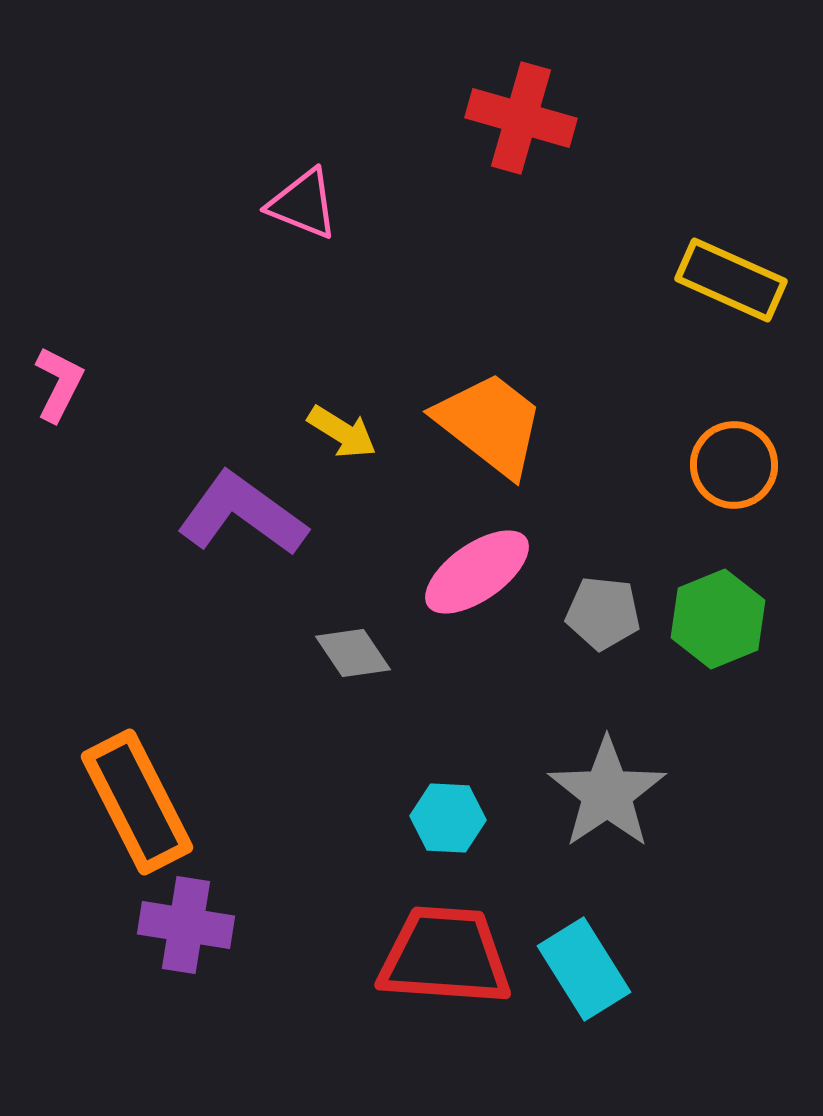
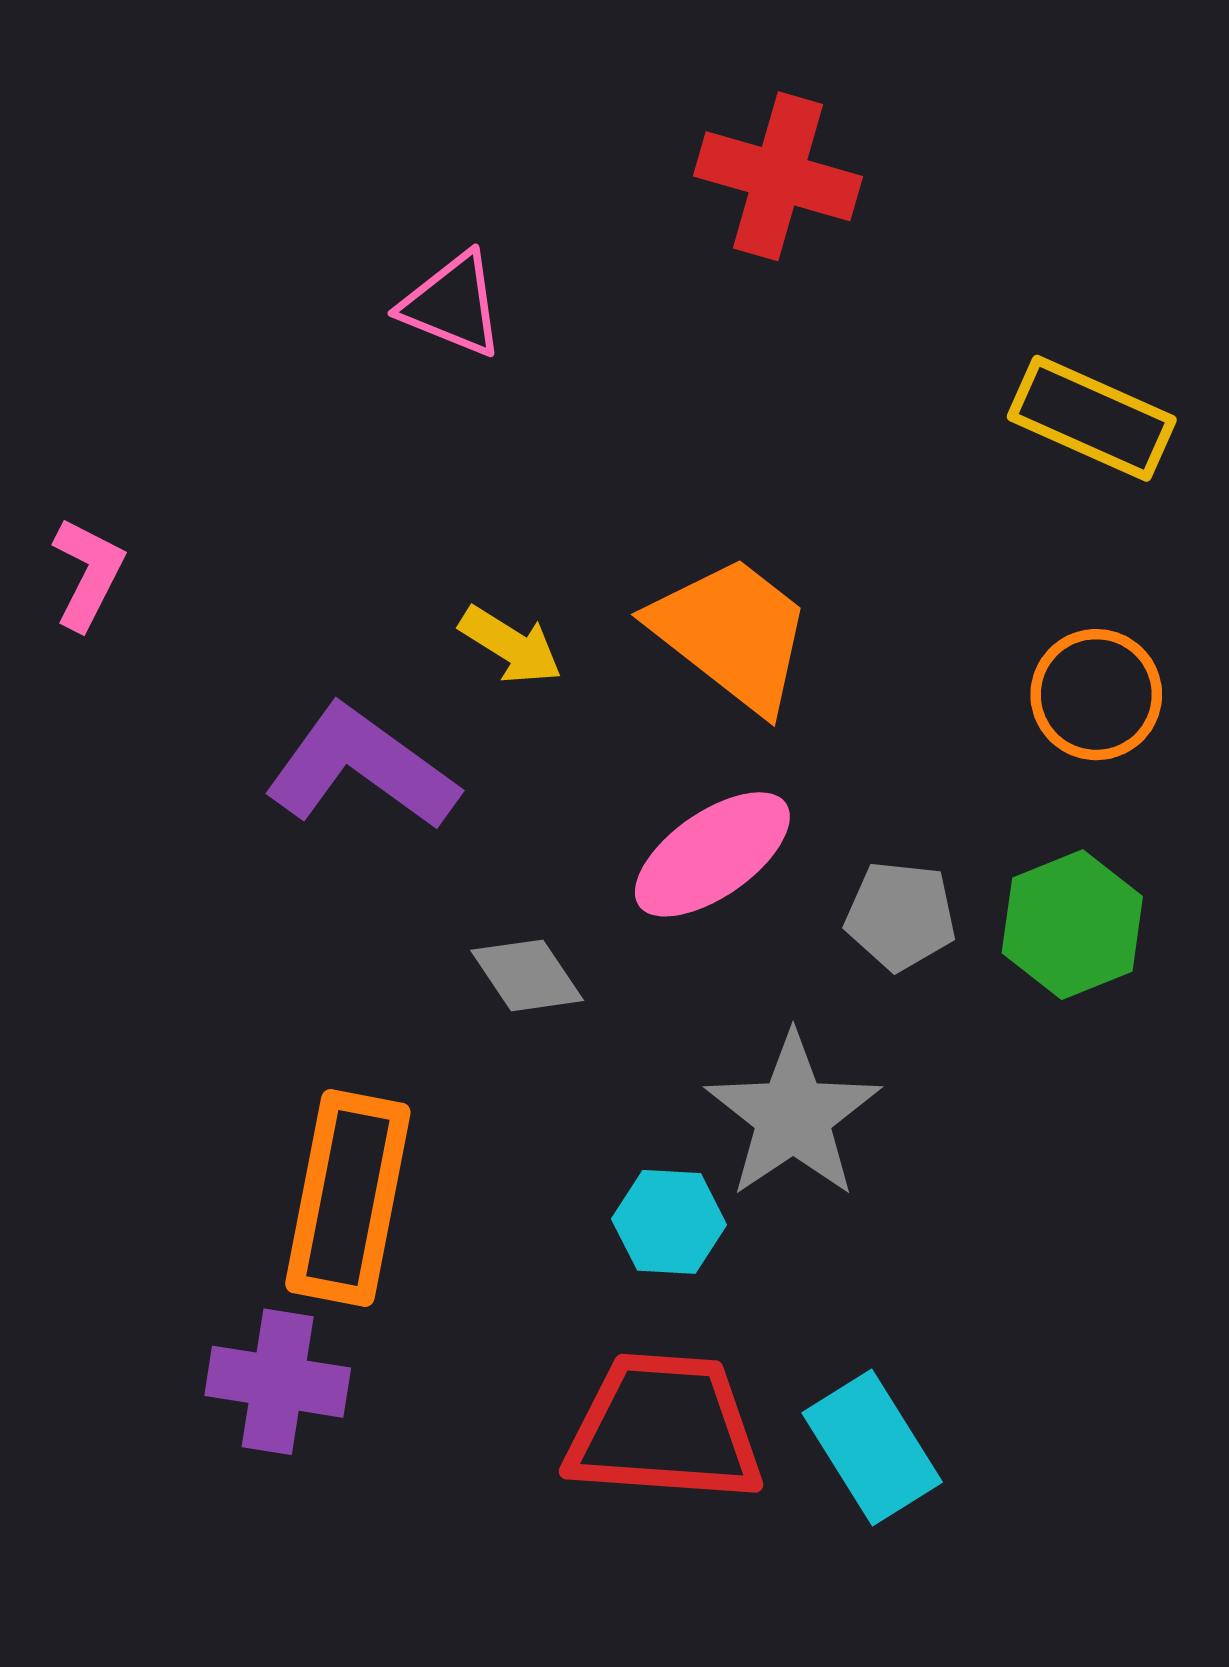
gray star: (607, 793) -> (793, 1116), moved
orange rectangle: (137, 802) -> (348, 1198), moved, turned 38

